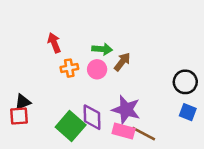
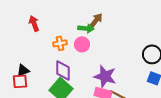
red arrow: (54, 43) -> (34, 23), moved
brown arrow: (122, 62) -> (96, 20), moved
purple diamond: (92, 117) -> (63, 70), moved

